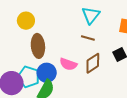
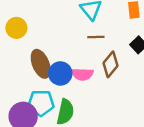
yellow circle: (26, 21) -> (16, 28), moved
blue circle: (47, 73) -> (60, 73), moved

